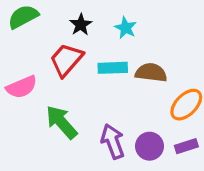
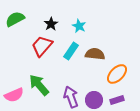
cyan rectangle: (113, 68) -> (71, 51), turned -54
pink semicircle: (22, 87) -> (14, 95), moved

